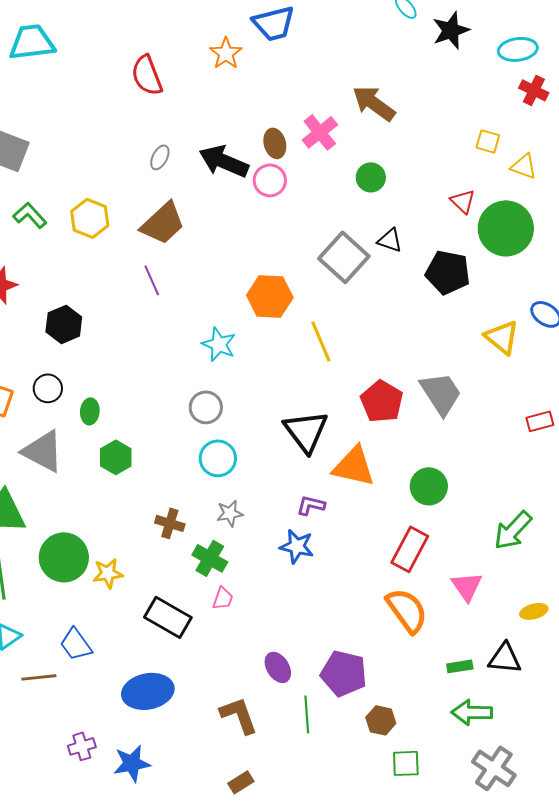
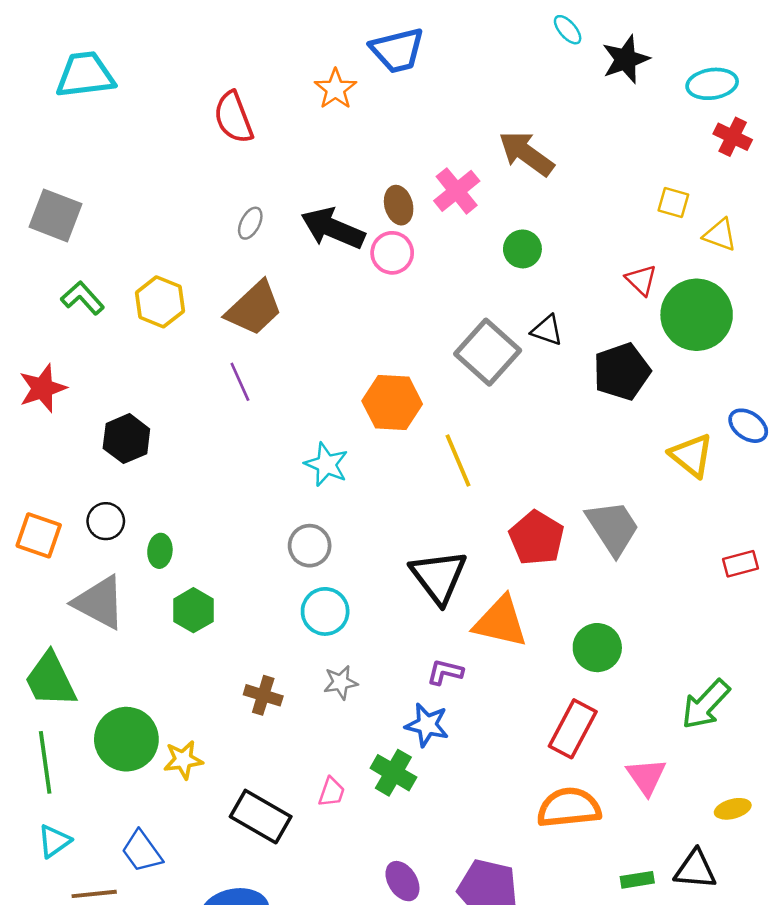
black pentagon: (448, 272) -> (622, 372), turned -30
green cross: (210, 558) -> (393, 773), moved
orange semicircle: (407, 610) -> (569, 808), turned -60

